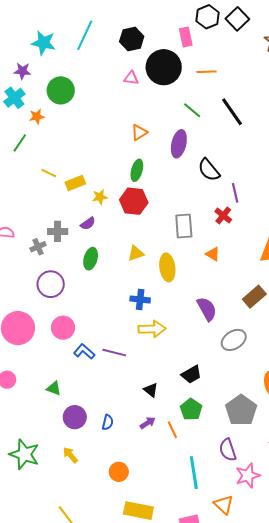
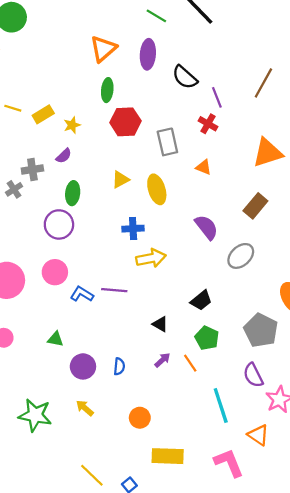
orange triangle: (139, 132) -> (103, 49), size x1.5
red hexagon: (134, 201) -> (125, 122), moved
purple circle: (51, 284) -> (59, 224), moved

